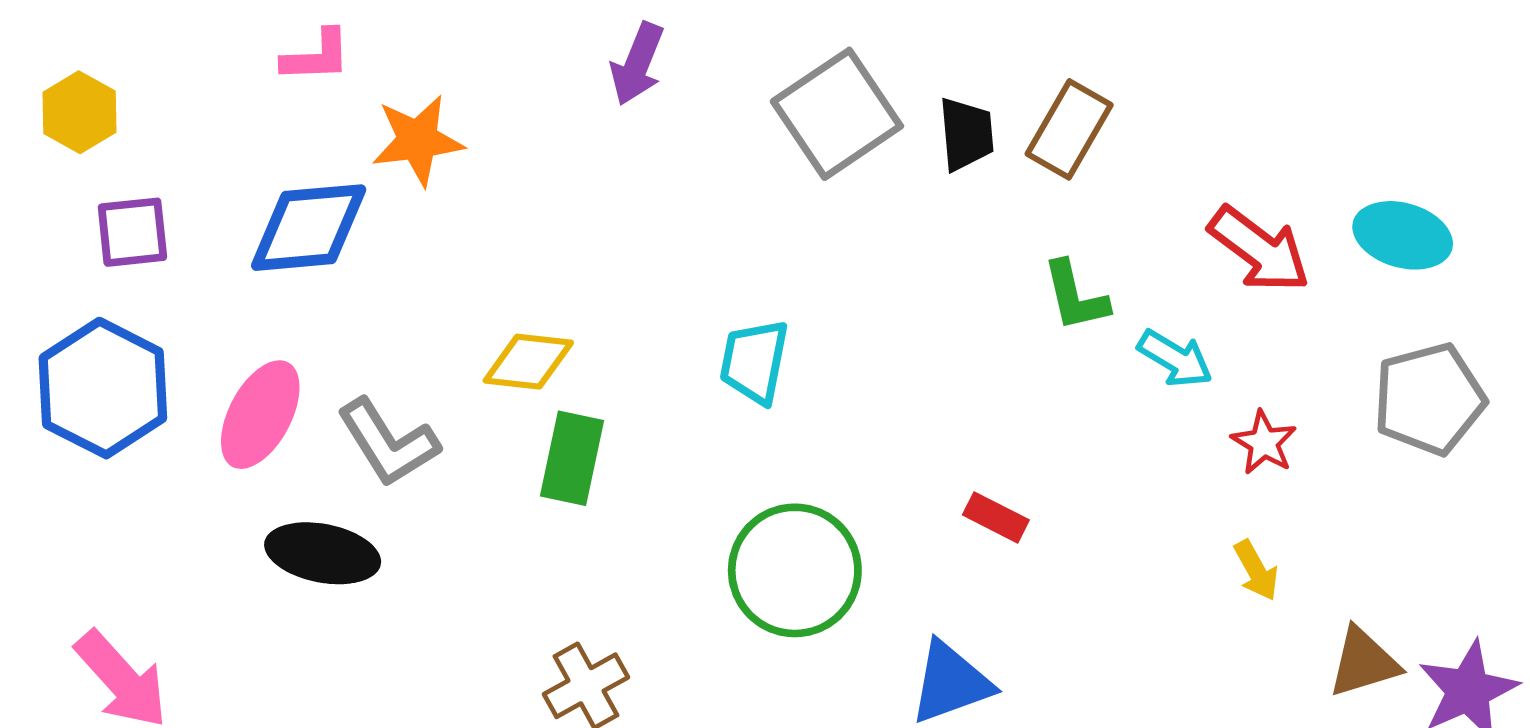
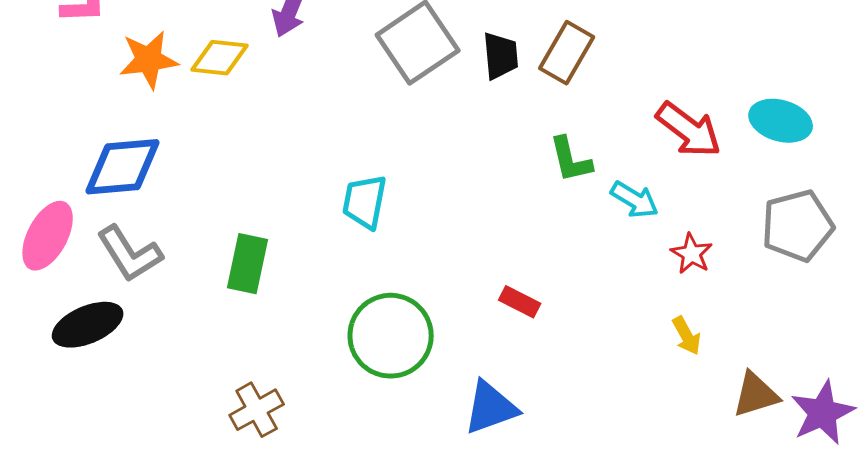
blue diamond: (309, 228) -> (123, 167), moved
yellow diamond: (528, 362) -> (220, 58), moved
black ellipse: (323, 553) -> (88, 325), turned -34

